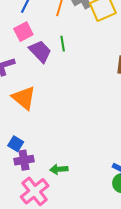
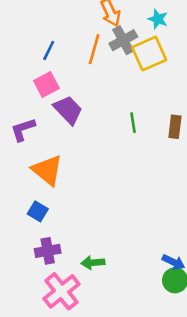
green line: (63, 44) -> (133, 123), moved
blue square: (16, 144) -> (38, 211), moved

